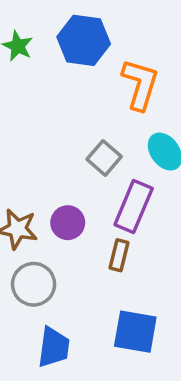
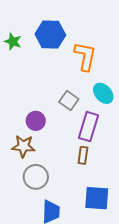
purple circle: (68, 223) -> (36, 121), moved

